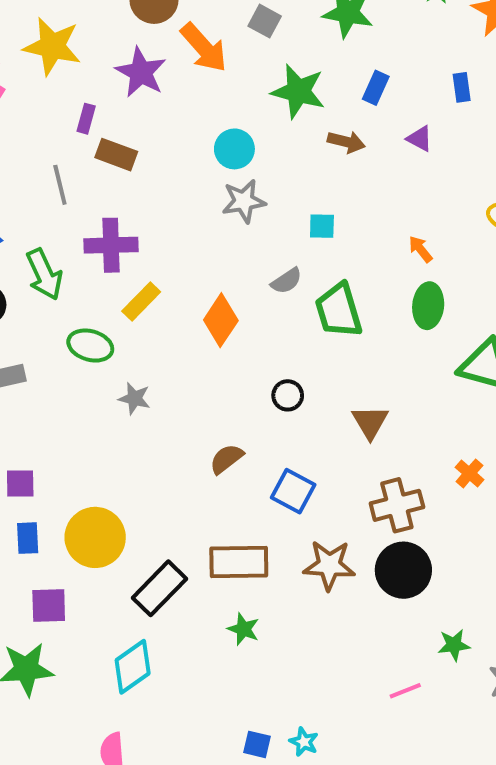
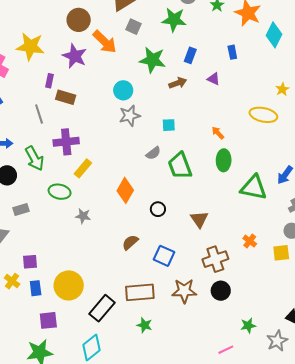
brown arrow: (346, 142) -> (178, 83), turned -30
orange diamond: (221, 320) -> (125, 190), moved
black circle: (403, 570) -> (221, 291), size x0.7

